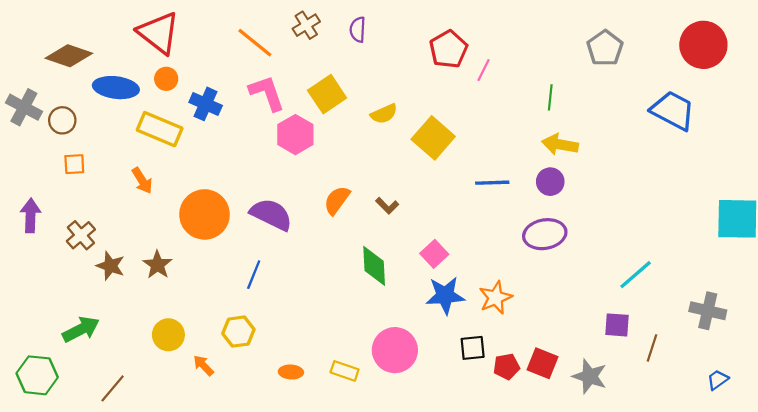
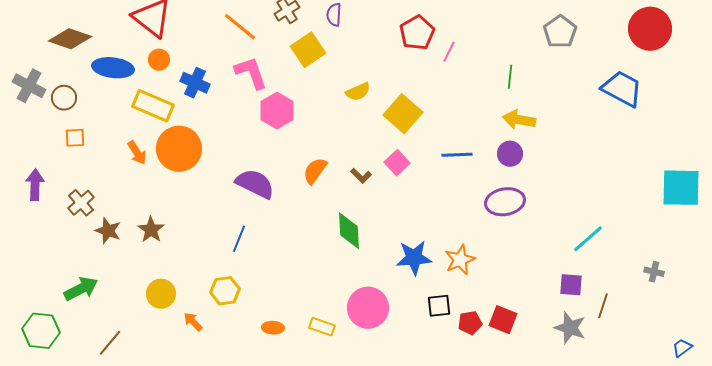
yellow square: (327, 94) -> (308, 50), moved
orange circle: (205, 214) -> (179, 149), moved
pink square: (434, 254) -> (397, 163), moved
gray cross: (708, 311) -> (654, 272), size x0.6
gray star: (590, 376) -> (570, 328), moved
blue trapezoid: (718, 380) -> (682, 348), moved

